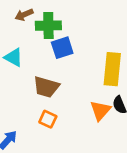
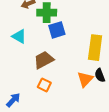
brown trapezoid: (46, 87) -> (44, 60), turned 135

